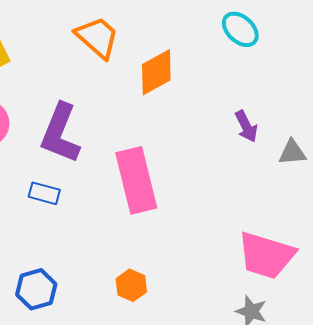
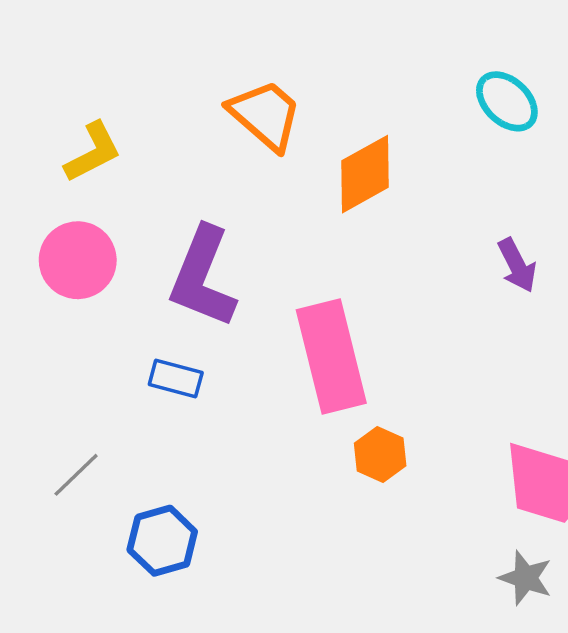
orange hexagon: (131, 285) -> (380, 455), moved

